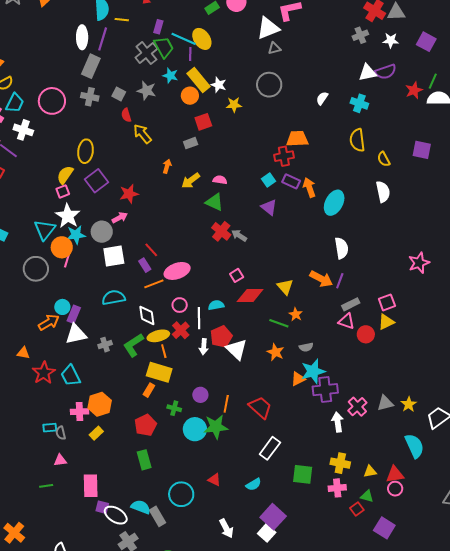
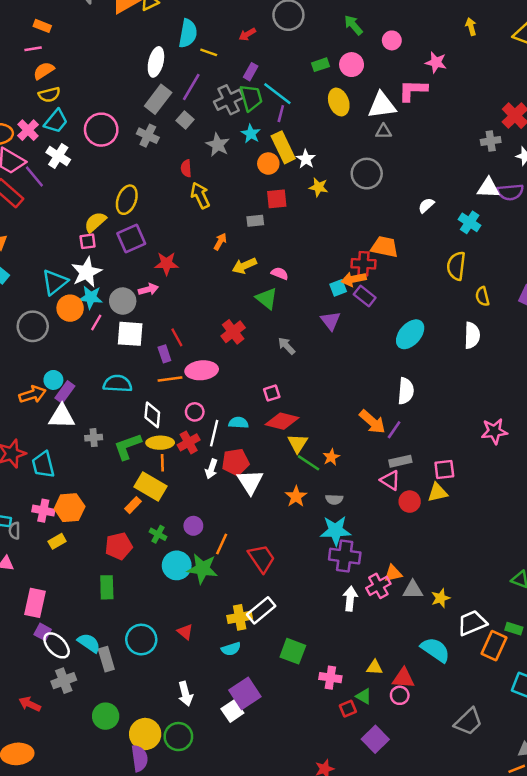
purple line: (103, 39) -> (191, 87), moved
yellow ellipse: (202, 39) -> (339, 102), moved
gray square: (119, 94) -> (185, 120), moved
orange arrow: (309, 188) -> (354, 279), moved, turned -96
red cross: (221, 231) -> (233, 332), moved
pink line: (67, 261) -> (96, 323), moved
yellow triangle: (285, 287) -> (298, 443), moved
orange triangle: (298, 379) -> (393, 573), moved
cyan semicircle: (414, 446) -> (435, 650), turned -45
yellow cross: (340, 463) -> (240, 617), moved, turned -36

